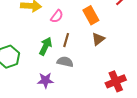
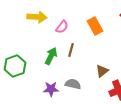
brown triangle: (98, 39) -> (102, 71), moved
gray semicircle: (65, 62) -> (73, 84), moved

